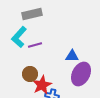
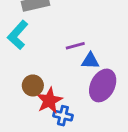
purple line: (35, 45) -> (75, 46), moved

